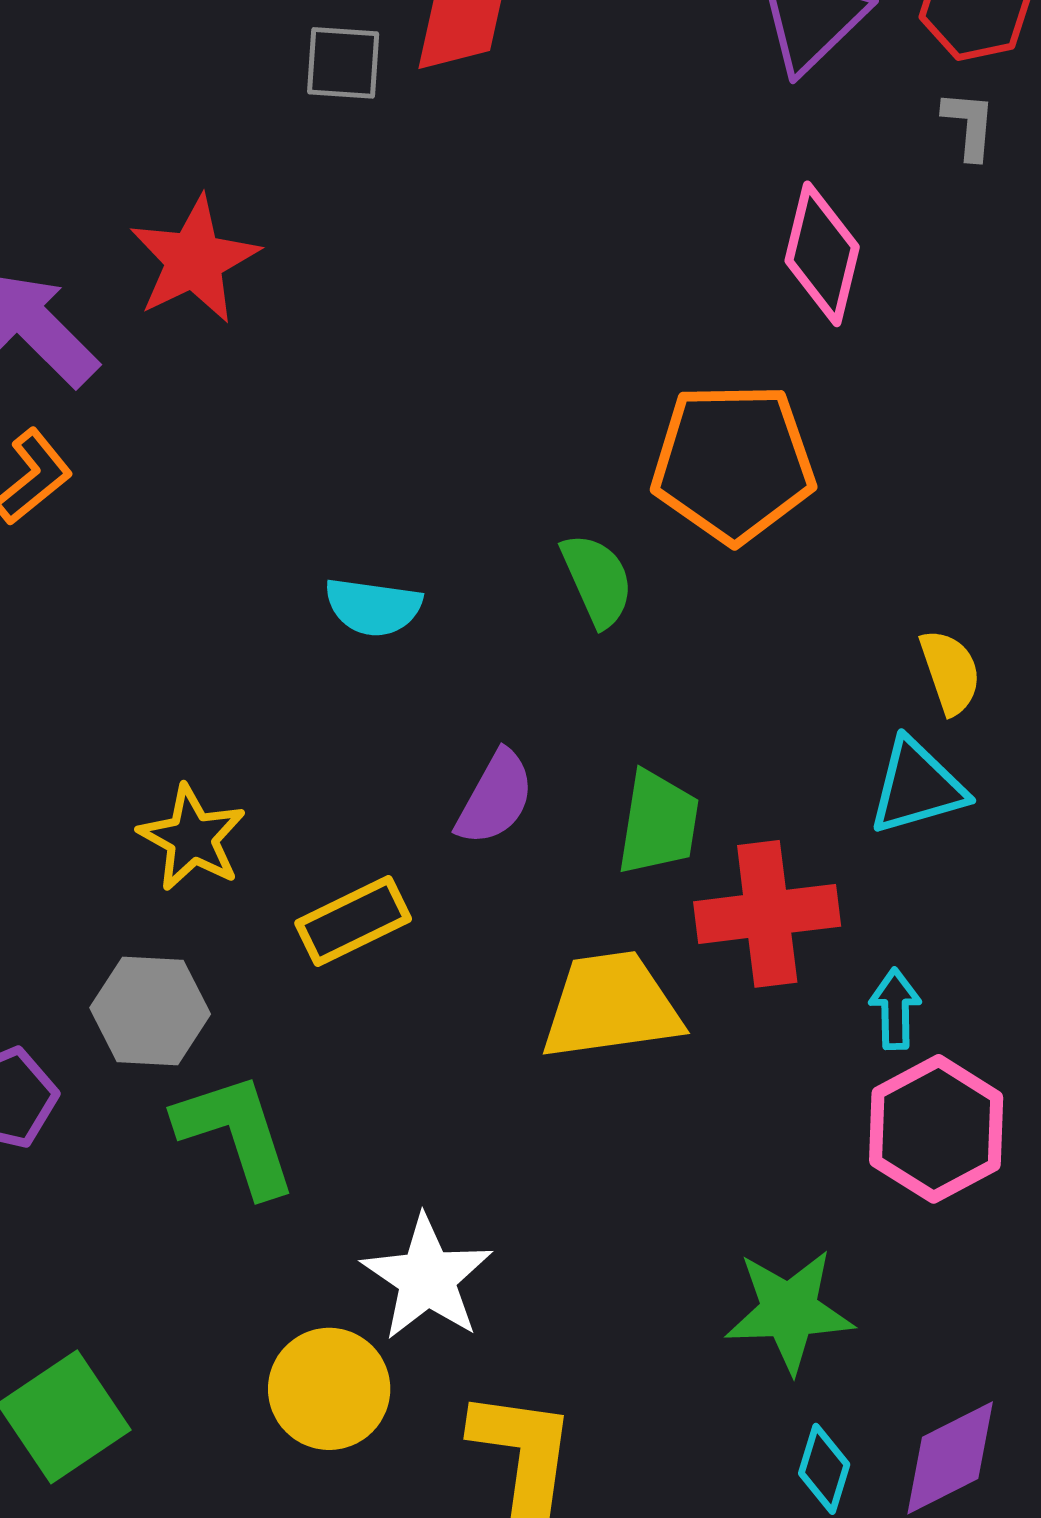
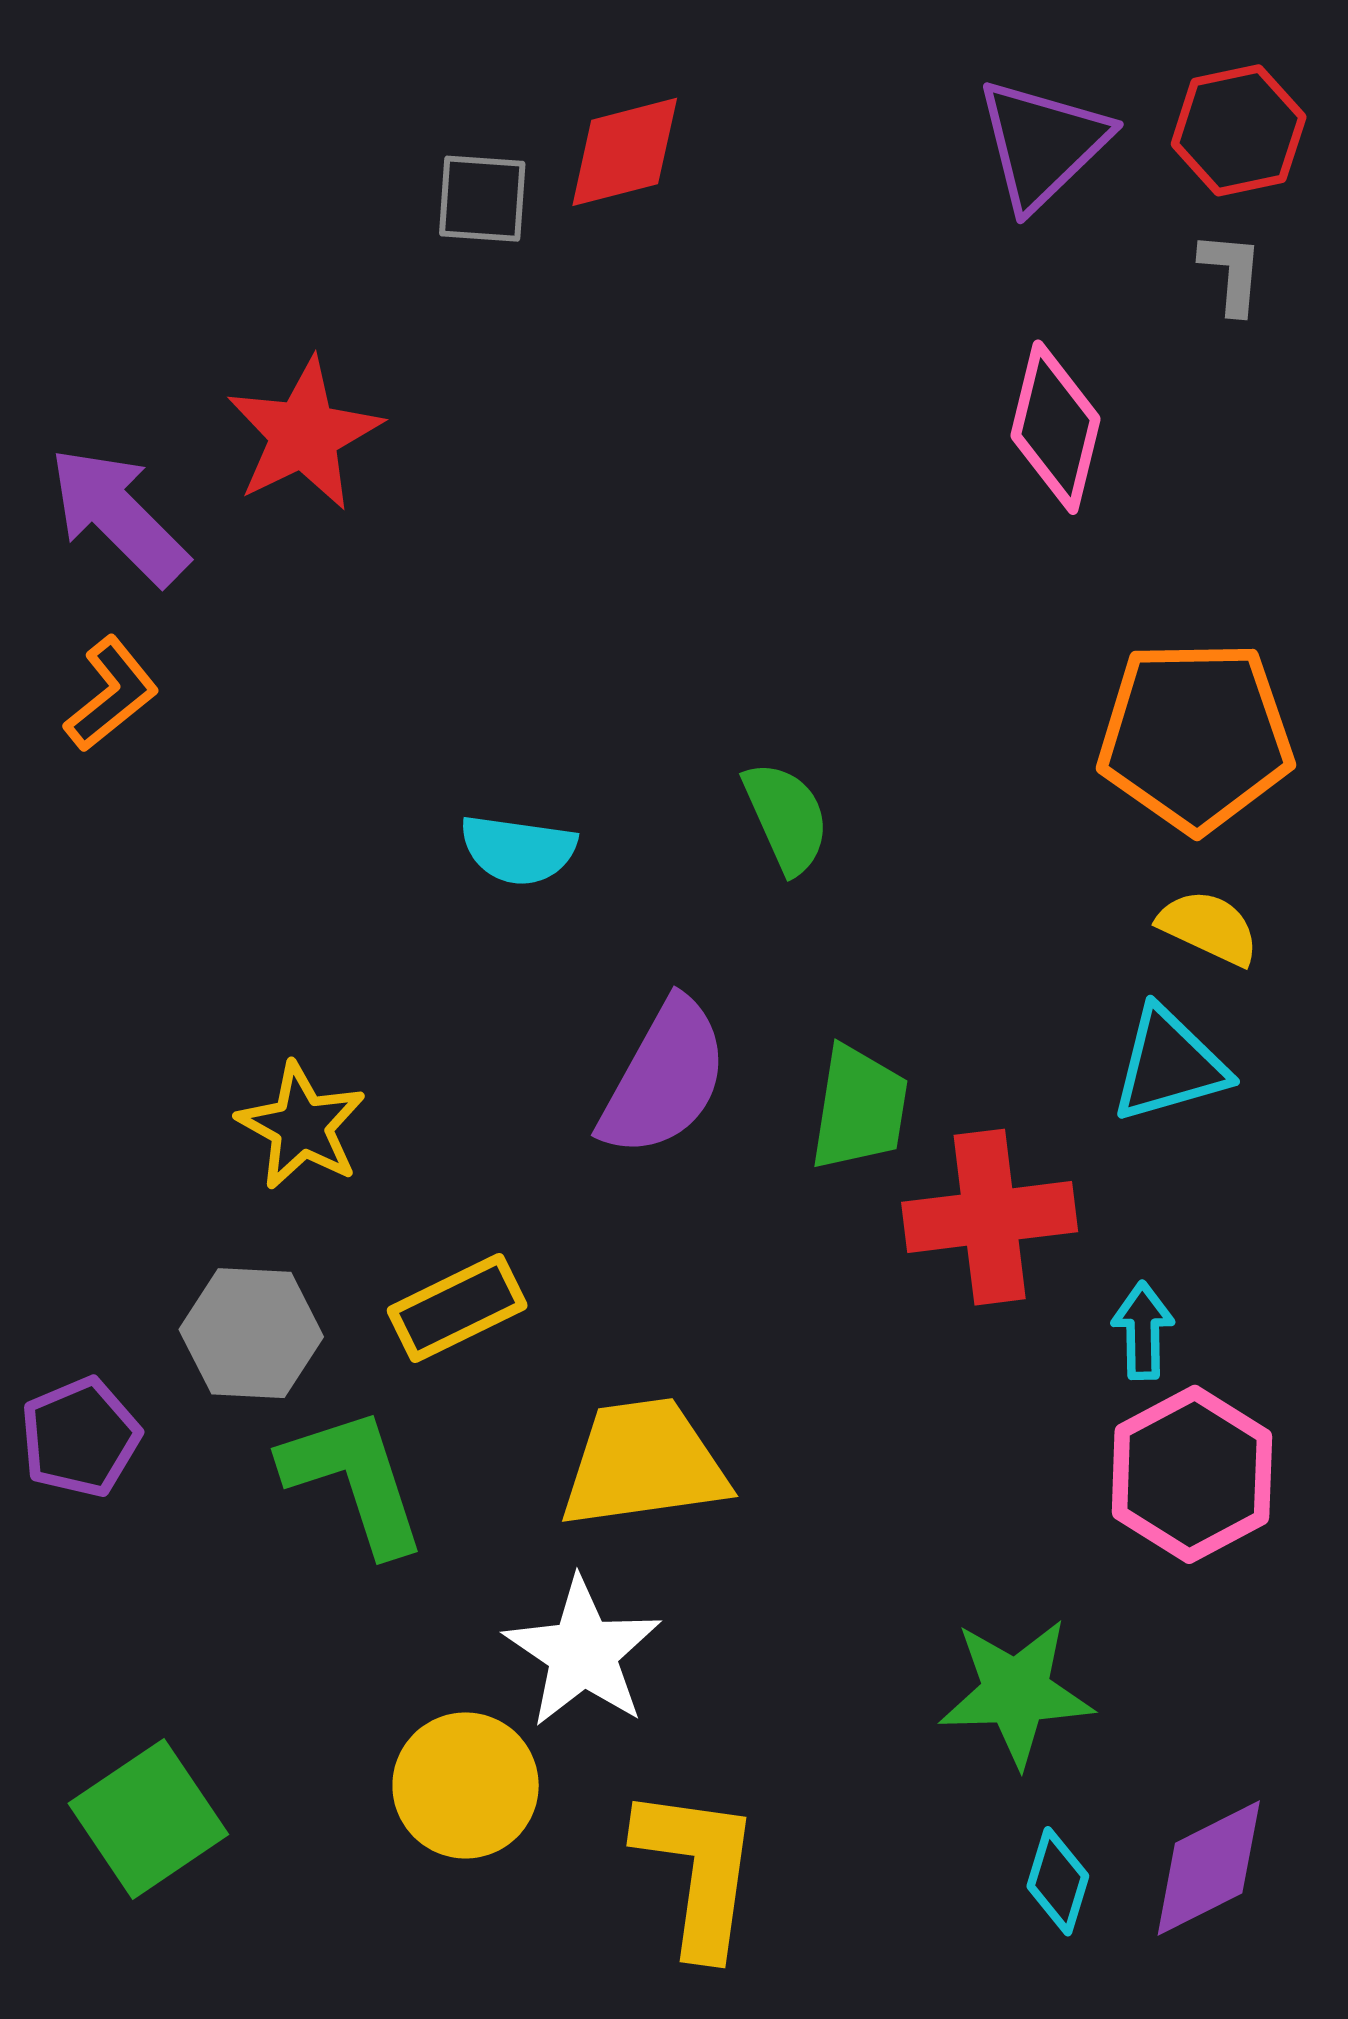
orange pentagon: (733, 463) -> (1195, 736), moved
yellow semicircle: (950, 672) -> (1209, 927), turned -46
purple semicircle: (495, 798) -> (664, 1078), size x1.4
yellow rectangle: (353, 921) -> (457, 1308), moved
yellow trapezoid: (611, 1006) -> (644, 1464), moved

